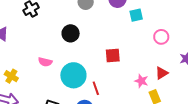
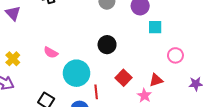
black circle: (71, 33) -> (107, 45), moved
red square: (113, 56) -> (124, 78), moved, turned 35
red triangle: (162, 73) -> (156, 80), moved

